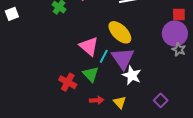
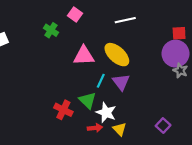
pink triangle: (89, 46) -> (84, 56), moved, turned -40
purple triangle: (123, 58) -> (121, 82), size x0.7
white star: (132, 75) -> (106, 113), moved

